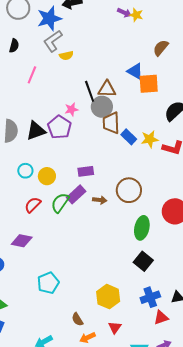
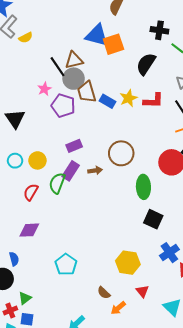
blue triangle: (135, 71) -> (97, 35), size x1.4
purple pentagon: (59, 127) -> (63, 106), moved
black triangle: (36, 131) -> (15, 119), turned -30

